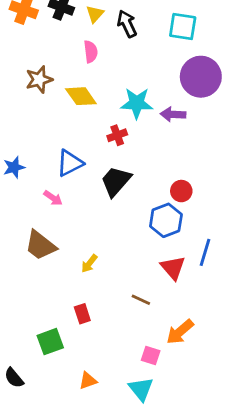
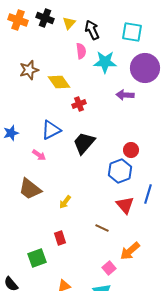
pink semicircle: (91, 52) -> (81, 51), moved
cyan star: (137, 103) -> (105, 62), moved
red cross: (117, 135) -> (79, 104), moved
pink square: (151, 356) -> (109, 268), turned 32

